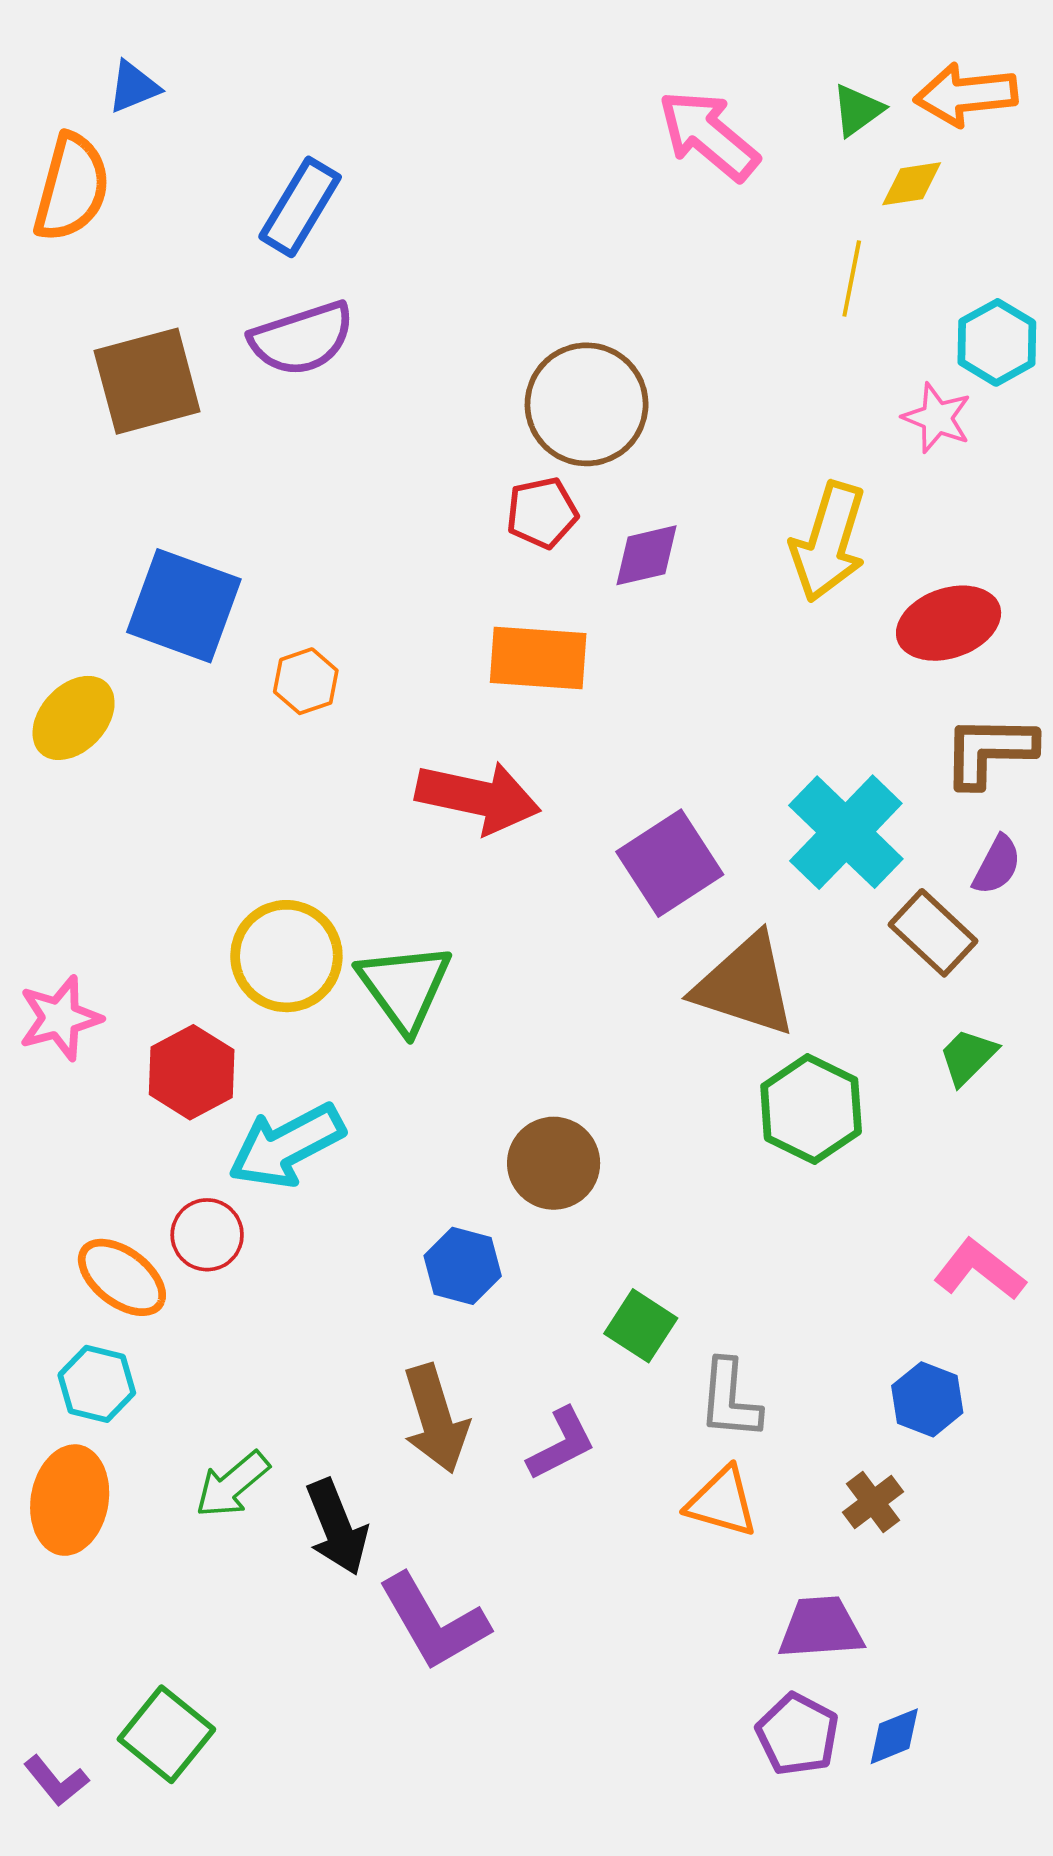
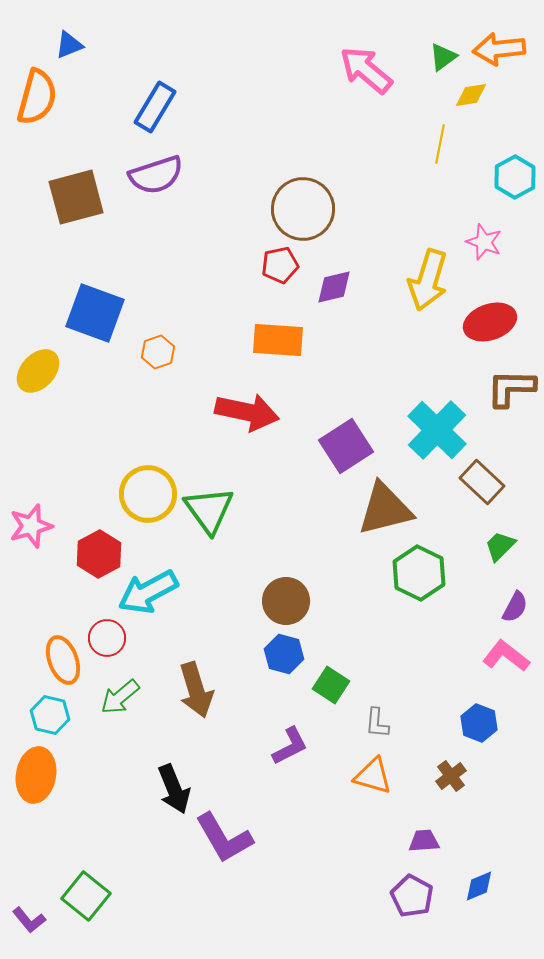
pink star: (937, 418) -> (484, 242), moved
purple semicircle: (997, 865) -> (515, 607), moved
brown triangle: (745, 985) -> (385, 509), turned -32
blue hexagon: (463, 1266) -> (284, 654), moved
orange ellipse: (122, 1277) -> (63, 660), turned 33
gray L-shape: (730, 1399) -> (377, 723), size x0.7
brown arrow: (436, 1419) -> (196, 690), moved
green arrow: (232, 1485) -> (120, 697), moved
purple trapezoid: (821, 1628) -> (424, 841), size x0.7
blue diamond: (894, 1736) -> (479, 886), moved

